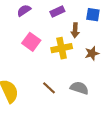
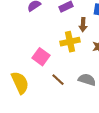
pink square: (31, 42) -> (41, 57), moved

